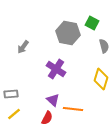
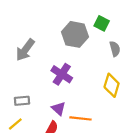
gray arrow: (23, 47) -> (25, 50), size x1.5
gray rectangle: (11, 94) -> (22, 101), moved

